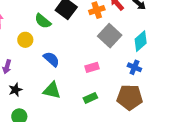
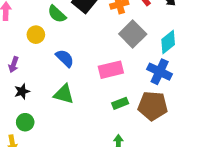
pink rectangle: (92, 67) -> (111, 70), size x1.5
blue cross: (134, 67) -> (160, 72), size x1.5
green rectangle: (90, 98) -> (120, 103), moved

